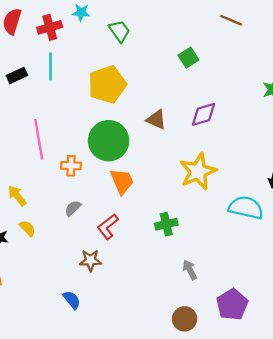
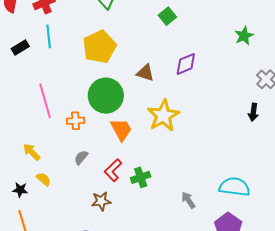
yellow star: (198, 171) -> (163, 116), moved
cyan semicircle: (246, 208) -> (234, 187), moved
green cross: (166, 224) -> (141, 177), moved

